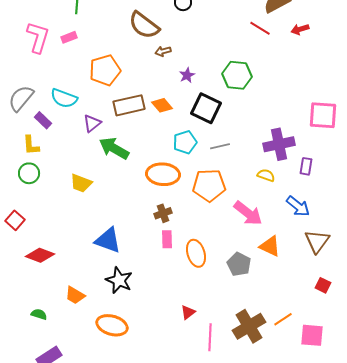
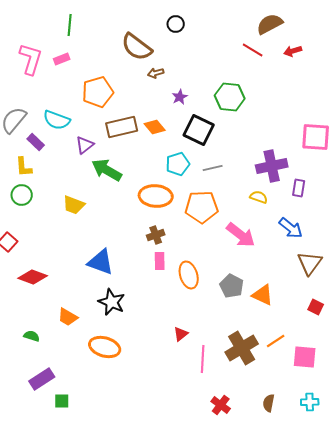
orange triangle: (270, 246) -> (263, 295), moved

